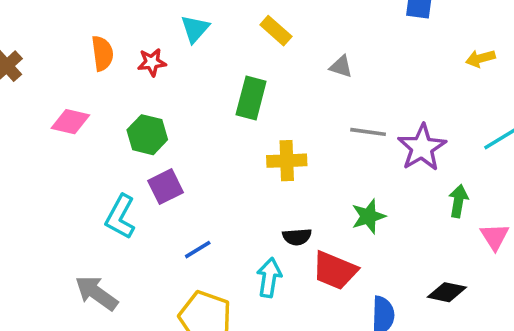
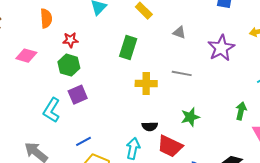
red star: (152, 62) -> (70, 40), moved
gray line: (368, 132) -> (182, 73), moved
purple star: (422, 148) -> (221, 48), moved
blue line: (198, 250) -> (84, 141), moved

